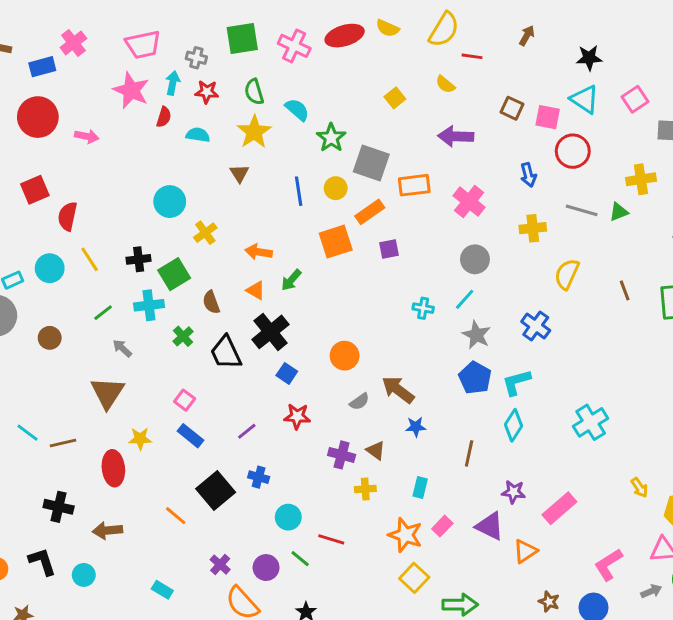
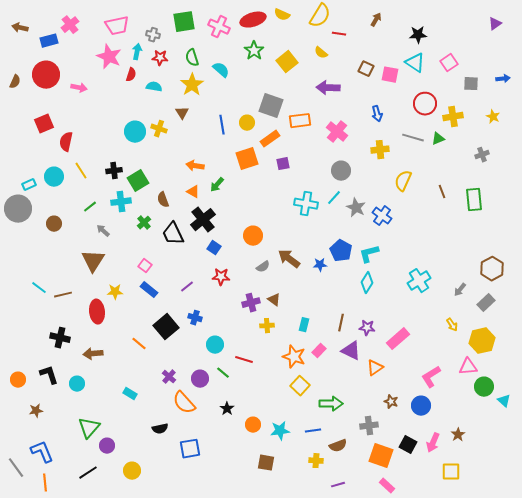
yellow square: (395, 98) -> (287, 62), size x1.5
green star: (331, 138) -> (254, 51), moved
red circle: (573, 151) -> (425, 104), moved
yellow cross: (205, 233) -> (159, 129), moved, turned -35
cyan cross: (423, 308) -> (306, 204), size x1.6
gray star: (476, 335) -> (356, 208), moved
blue star: (416, 427) -> (320, 265), moved
brown line: (469, 453) -> (341, 323), moved
purple cross: (342, 455) -> (251, 303), turned -30
gray arrow: (651, 591) -> (460, 290), moved, turned 152

